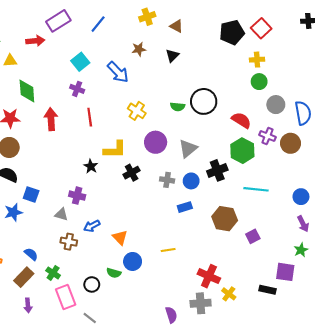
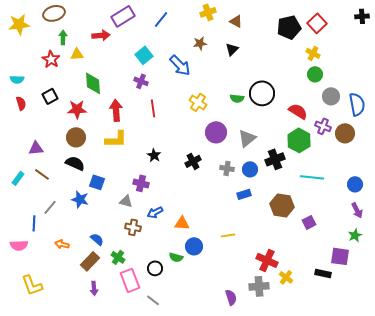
yellow cross: (257, 60) -> (313, 53), turned 32
yellow L-shape: (115, 150) -> (116, 139), moved
blue star: (13, 212) -> (80, 199), turned 30
orange triangle: (120, 237) -> (182, 223), turned -42

